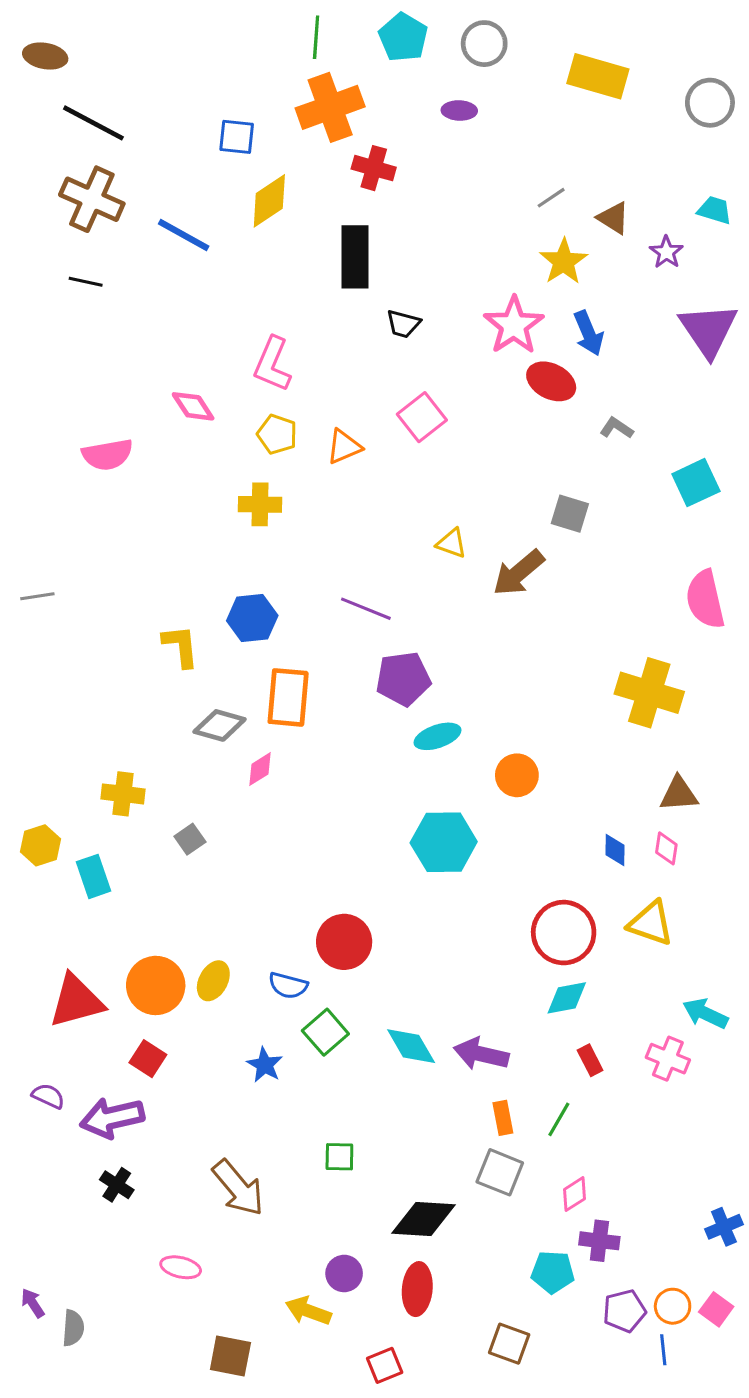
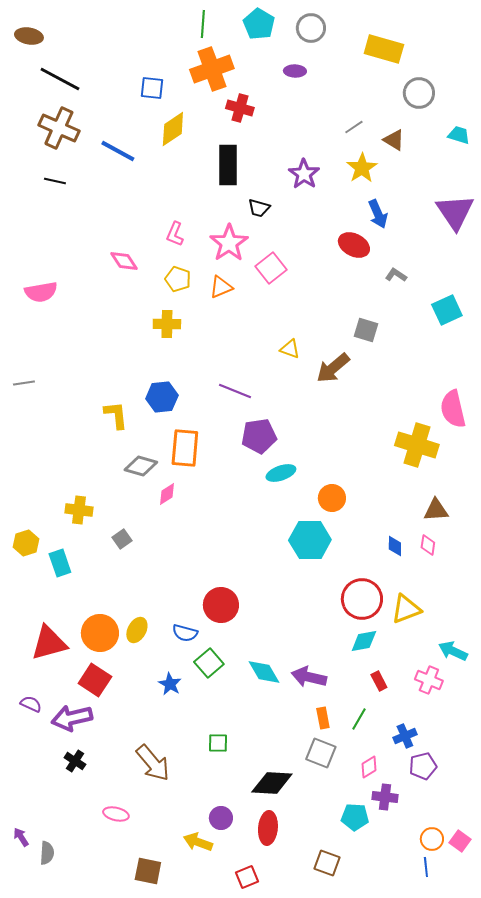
gray circle: (710, 103) -> (419, 93), moved
purple star: (666, 252) -> (304, 174), moved, size x1.4
pink star: (514, 325) -> (229, 243), moved
pink L-shape: (272, 364) -> (175, 234), size x0.7
pink semicircle: (107, 455) -> (41, 292), moved
pink semicircle: (705, 599) -> (453, 409), moved
cyan hexagon: (444, 842) -> (310, 540), moved
yellow triangle: (651, 923) -> (406, 609), moved, turned -40
red square: (148, 1059) -> (95, 680), size x1.4
blue cross: (724, 1227) -> (405, 736), moved
purple pentagon: (624, 1311) -> (423, 766), moved

